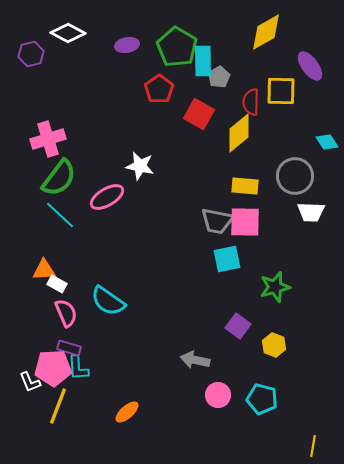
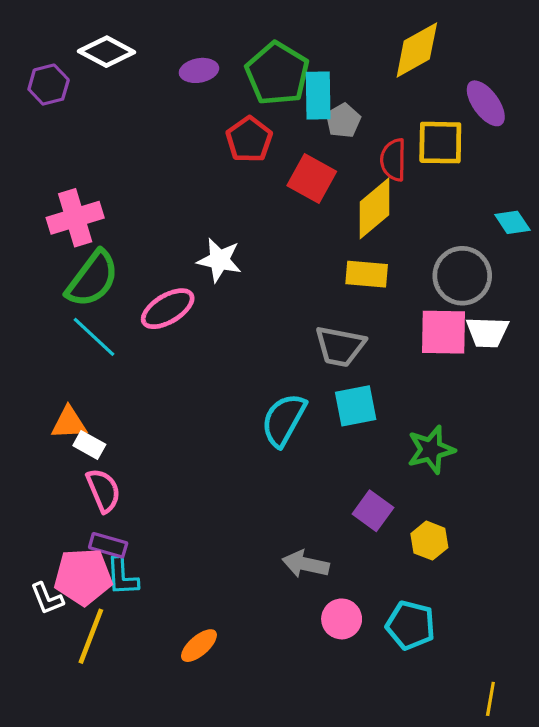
yellow rectangle: (245, 186) -> (367, 274), moved
pink square: (245, 222) -> (443, 332), moved
cyan semicircle: (108, 301) -> (284, 420), moved, turned 84

